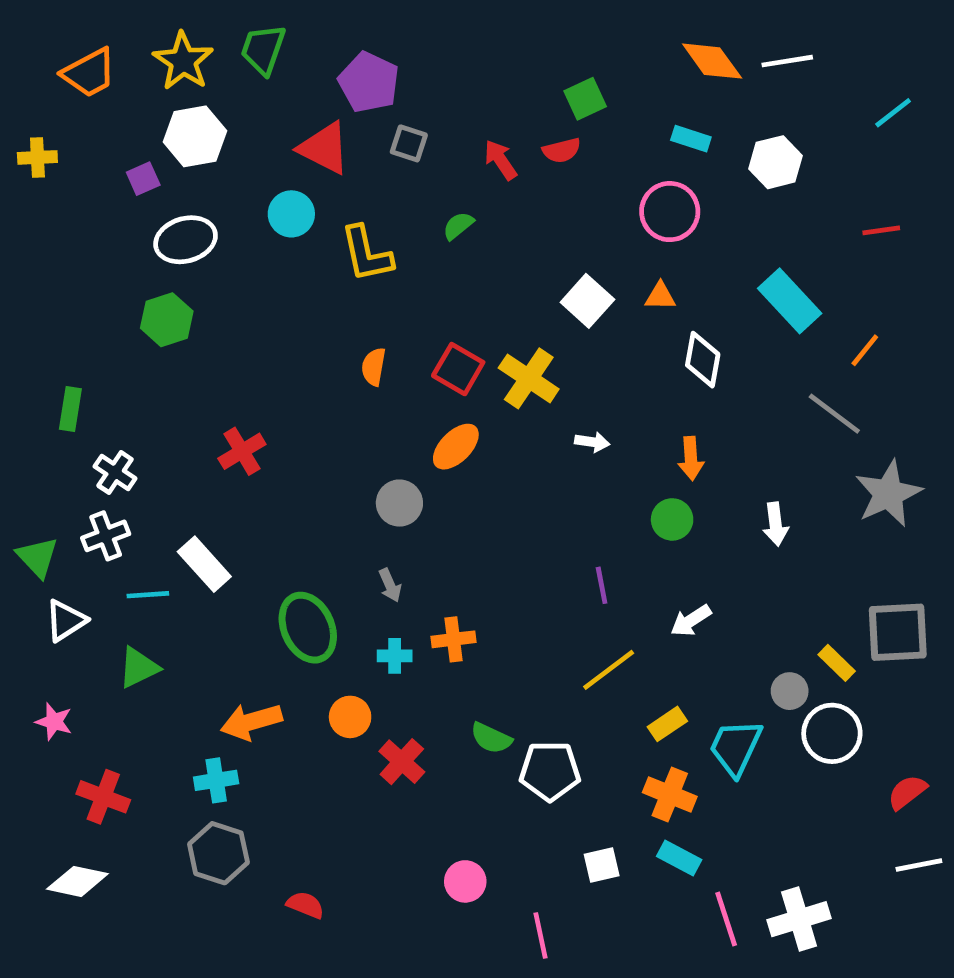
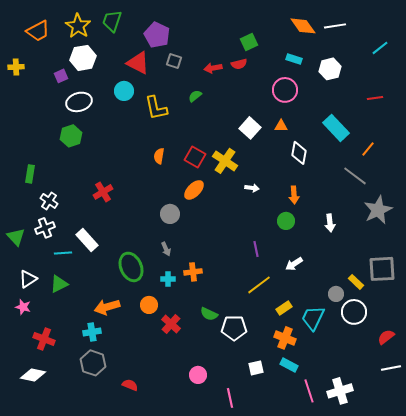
red arrow: (501, 160) -> (213, 68), turned -66
white triangle: (66, 621) -> (28, 279), moved

